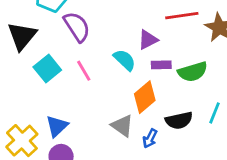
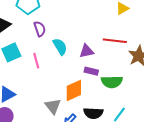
purple semicircle: (77, 27) -> (40, 29), size x0.7
cyan semicircle: (125, 60) -> (60, 47), moved

